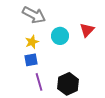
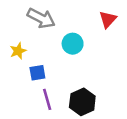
red triangle: (87, 30) -> (108, 19), moved
yellow star: (32, 42) -> (18, 51), moved

